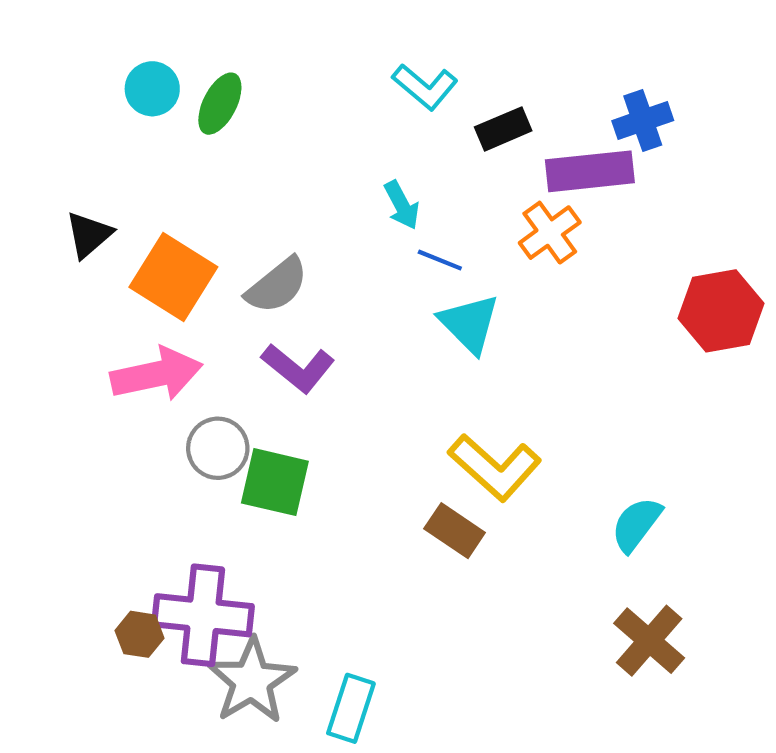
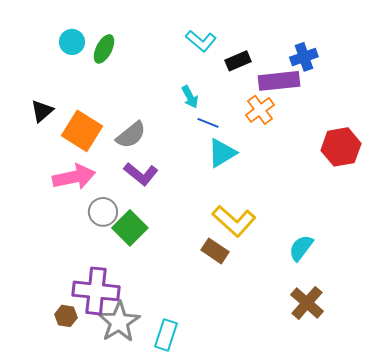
cyan triangle: (469, 323) -> (222, 153), turned 44
green square: (275, 482) -> (130, 228), turned 32
brown hexagon: (140, 634) -> (66, 316), moved

